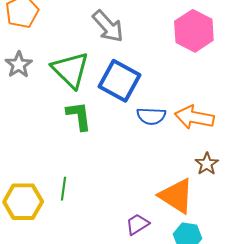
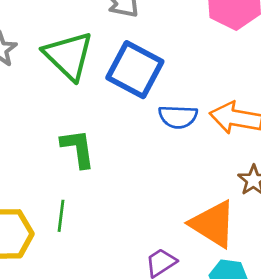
green L-shape: (79, 116) -> (78, 148), moved

